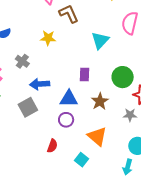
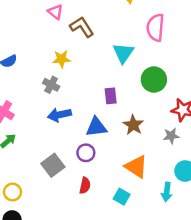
gray cross: (22, 61) -> (51, 85), moved
green circle: (123, 77) -> (154, 80), moved
gray square: (28, 107) -> (53, 165), moved
purple circle: (66, 120) -> (86, 153), moved
cyan arrow: (128, 167) -> (167, 192), moved

